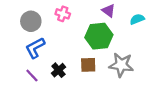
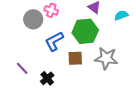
gray circle: (31, 21) -> (33, 19), moved
blue L-shape: (35, 48) -> (54, 41), moved
black cross: (58, 70) -> (47, 78), moved

